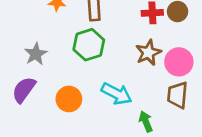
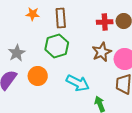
orange circle: (69, 99) -> (38, 76), moved

